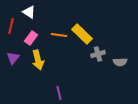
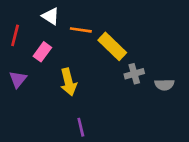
white triangle: (29, 12) -> (51, 16), moved
orange line: (59, 35) -> (81, 30), moved
yellow arrow: (38, 60) -> (68, 82), moved

